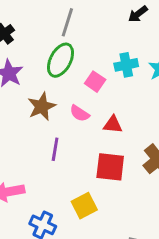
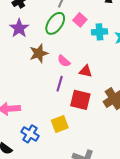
pink square: (95, 82) -> (80, 20), moved
purple line: (55, 149) -> (60, 84), moved

